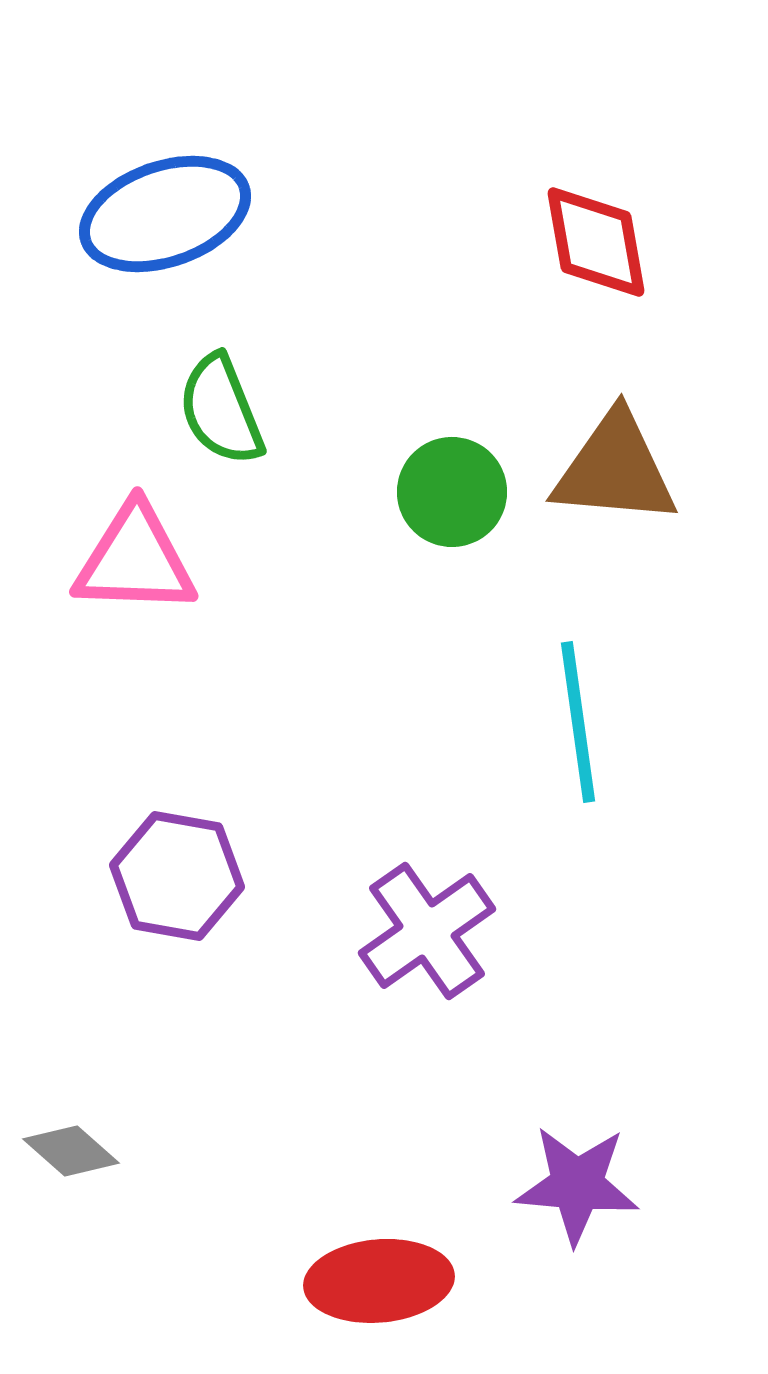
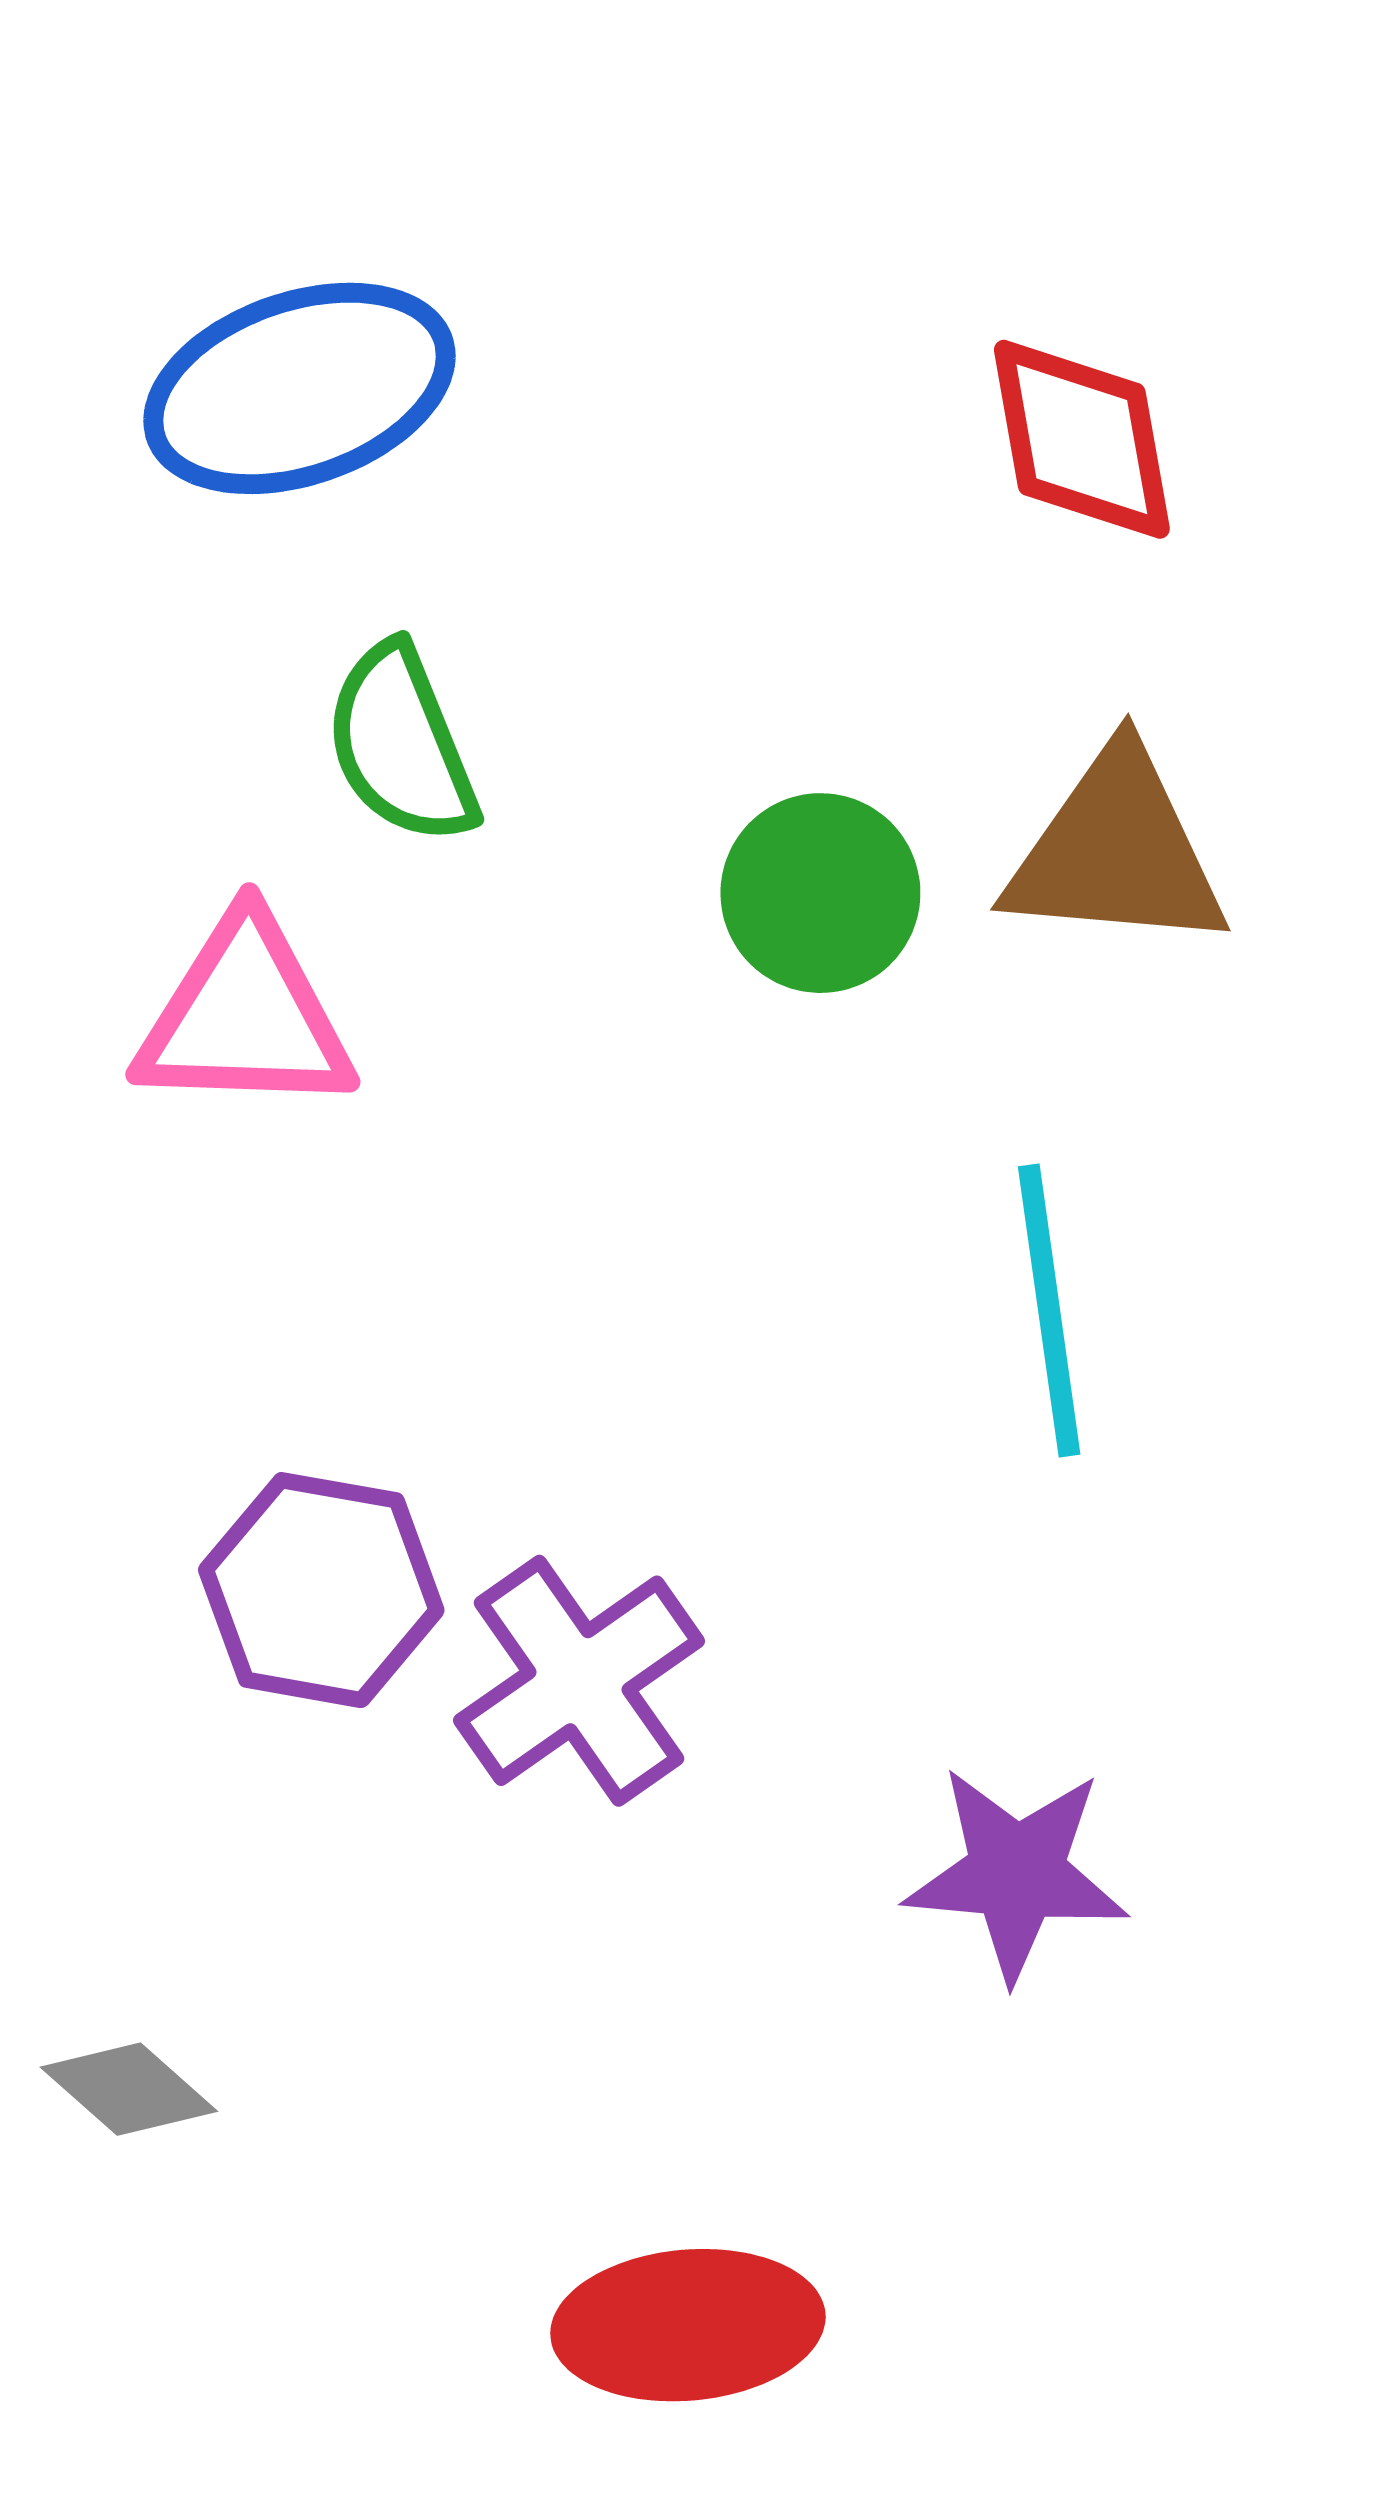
purple cross: (427, 931) -> (579, 1681), moved
purple star: (577, 1185) -> (1016, 1873), moved

